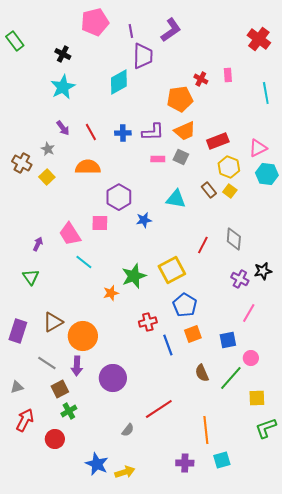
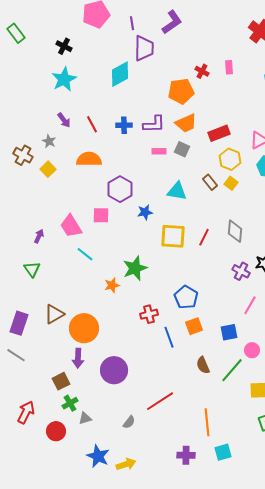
yellow square: (172, 270) -> (173, 236), moved, turned 32
gray line: (47, 363) -> (16, 355), moved
gray triangle: (17, 387) -> (85, 418), moved

